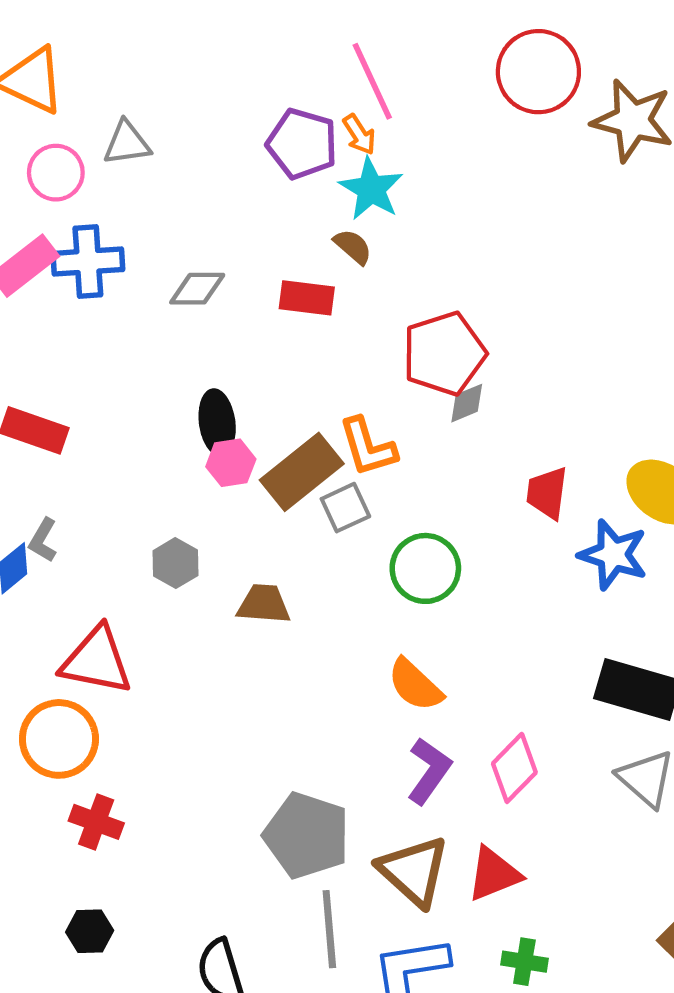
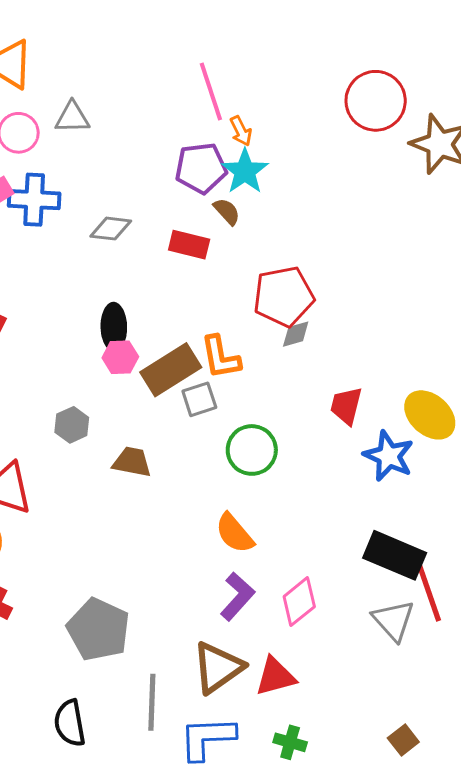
pink line: (372, 81) -> (211, 91), moved
purple pentagon: (302, 144) -> (201, 168), moved, turned -30
gray pentagon: (307, 836) -> (98, 629), moved
brown triangle: (414, 871) -> (218, 668), turned 36

